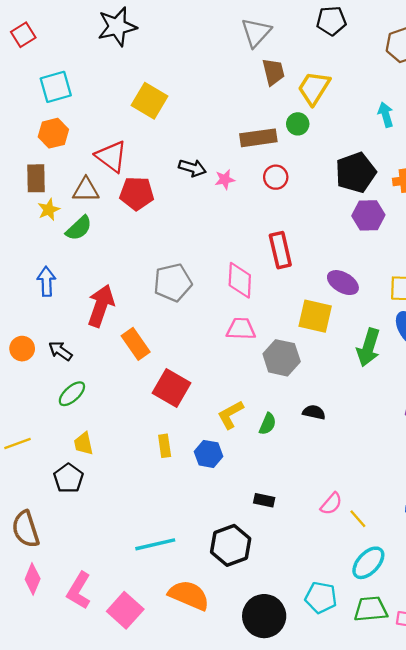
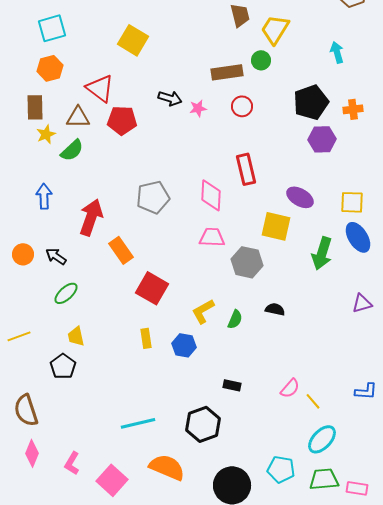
pink L-shape: (79, 591) -> (72, 463), size x0.7

